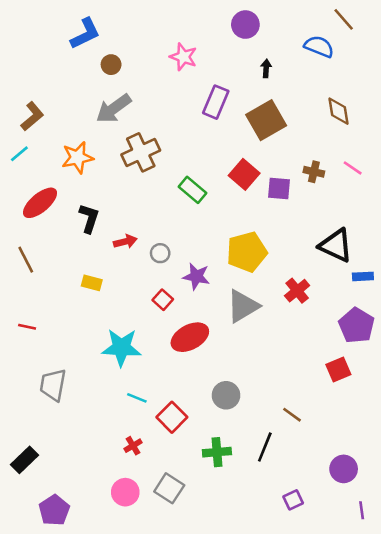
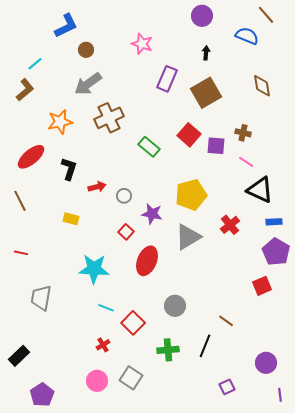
purple circle: (245, 25) -> (202, 16), moved
cyan line: (19, 154) -> (35, 64), moved
pink line: (353, 168) -> (246, 162), moved
blue rectangle: (363, 276) -> (274, 222), moved
red ellipse: (190, 337) -> (147, 261), turned -40

